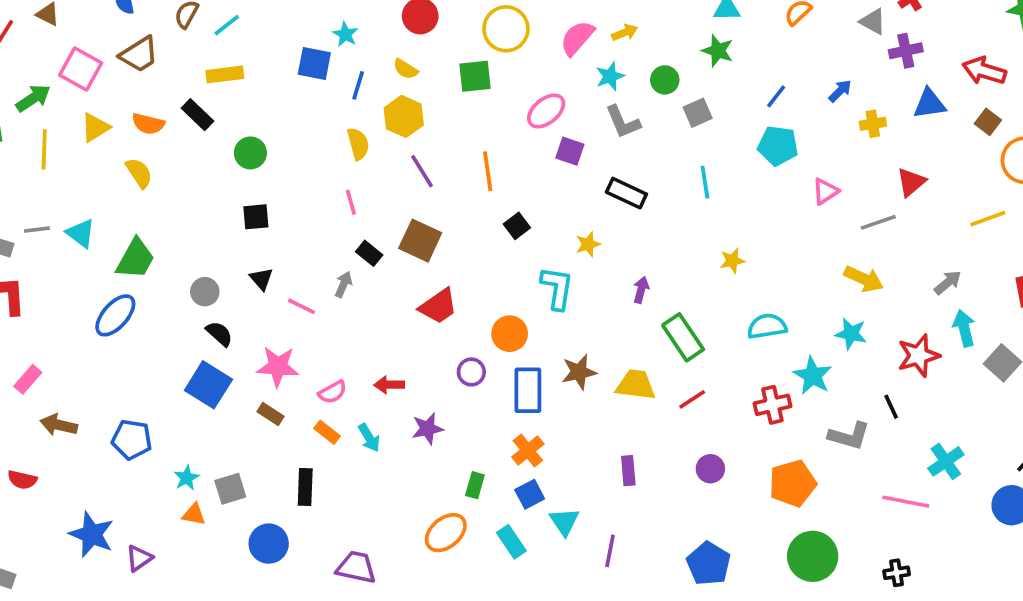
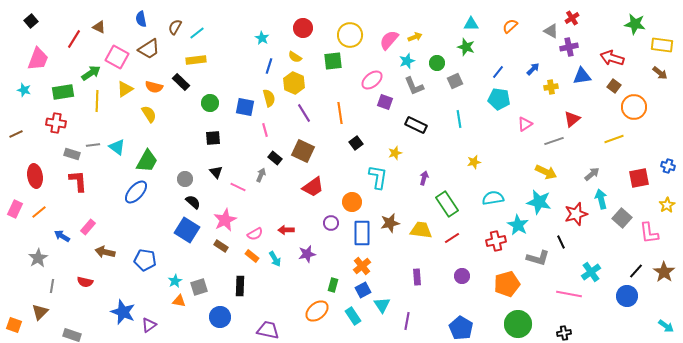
blue square: (314, 64) -> (245, 107), moved
cyan star: (851, 334) -> (539, 202), size x1.4
pink star: (278, 367) -> (225, 220), turned -30

